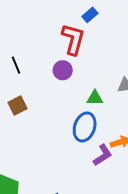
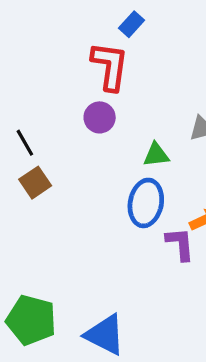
black line: (16, 65) -> (25, 143), moved
purple L-shape: (103, 155) -> (180, 244), turned -55

